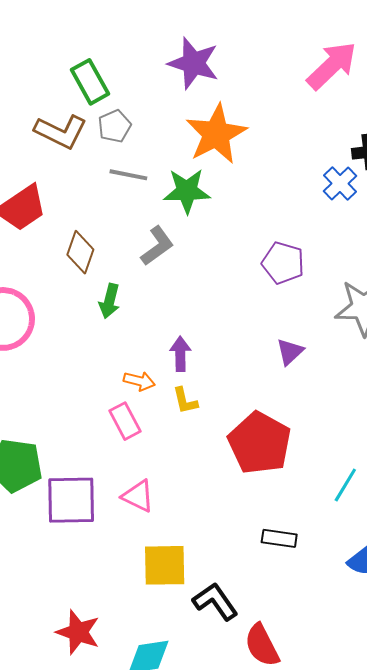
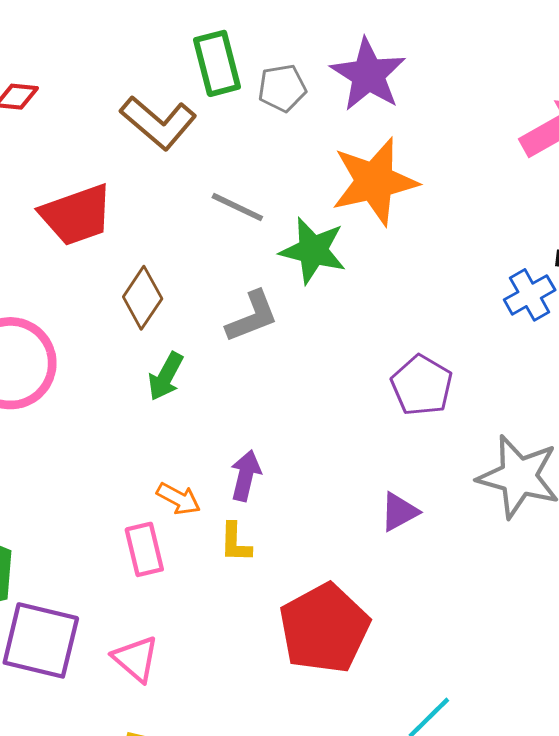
gray pentagon: (114, 126) -> (282, 88), moved

